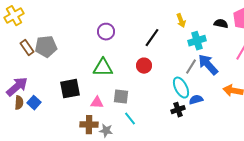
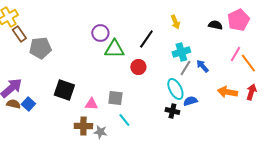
cyan cross: (197, 41) -> (181, 52), moved
brown rectangle: (27, 48) -> (19, 34), moved
blue arrow: (208, 65) -> (202, 66), size x0.6
green triangle: (103, 68) -> (114, 49), moved
black square: (70, 89) -> (64, 90), turned 30
brown semicircle: (19, 103) -> (13, 104), turned -80
black cross: (178, 110) -> (172, 111), turned 32

